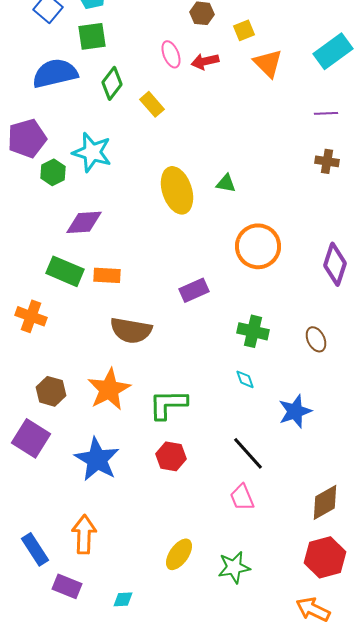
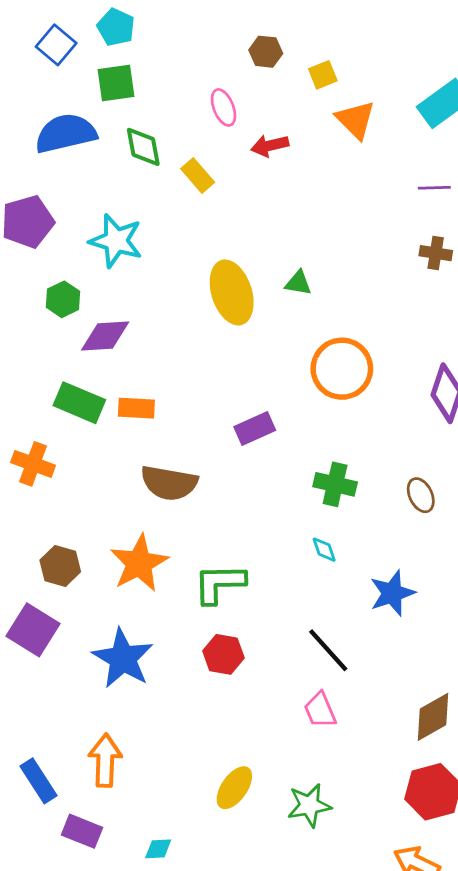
red arrow: (205, 61) -> (270, 146), moved
green diamond: (112, 83) -> (143, 147), turned -48
green hexagon: (53, 172) -> (63, 299), moved

